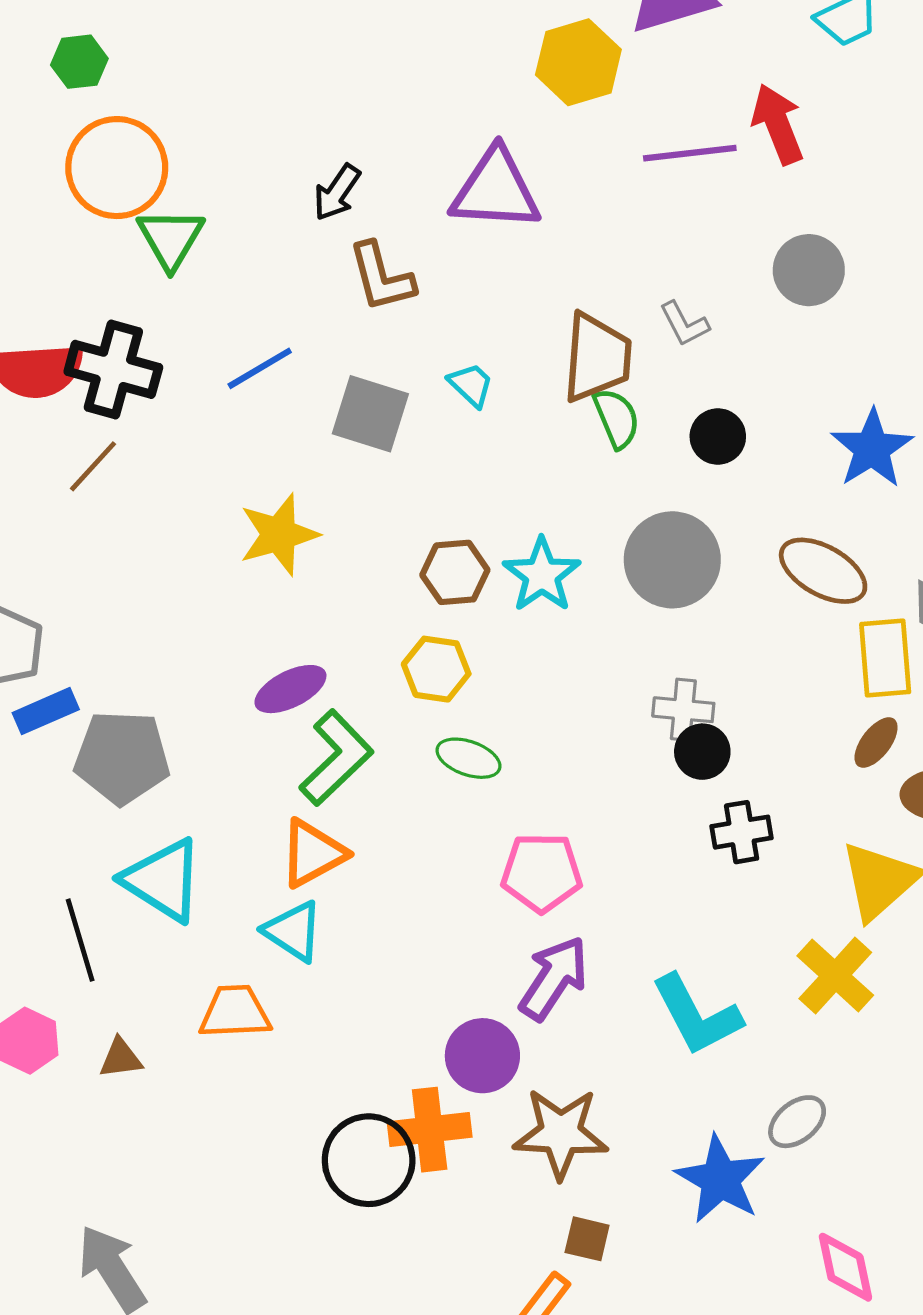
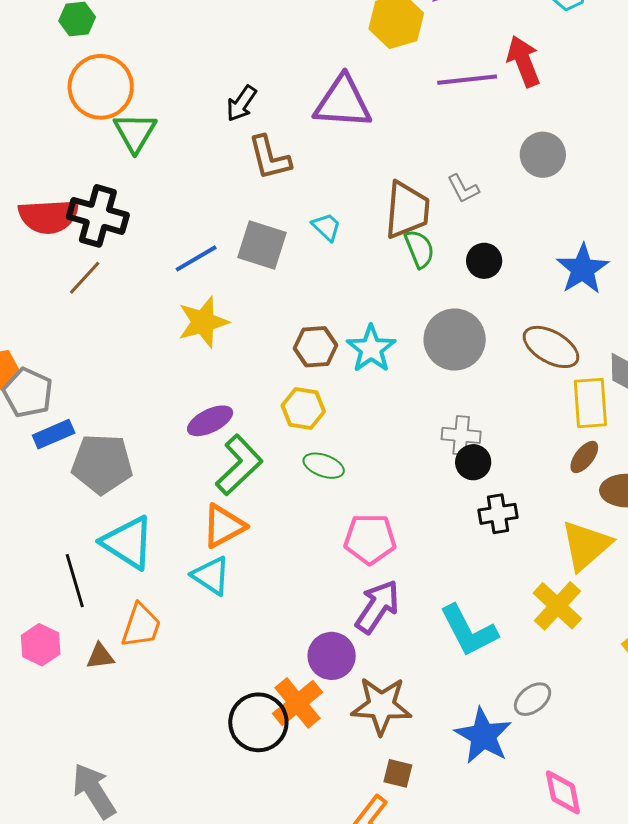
blue line: (260, 368) -> (196, 258), moved
orange trapezoid: (235, 1012) -> (141, 626), moved, turned 111
orange cross: (430, 1130) -> (298, 703), turned -33

